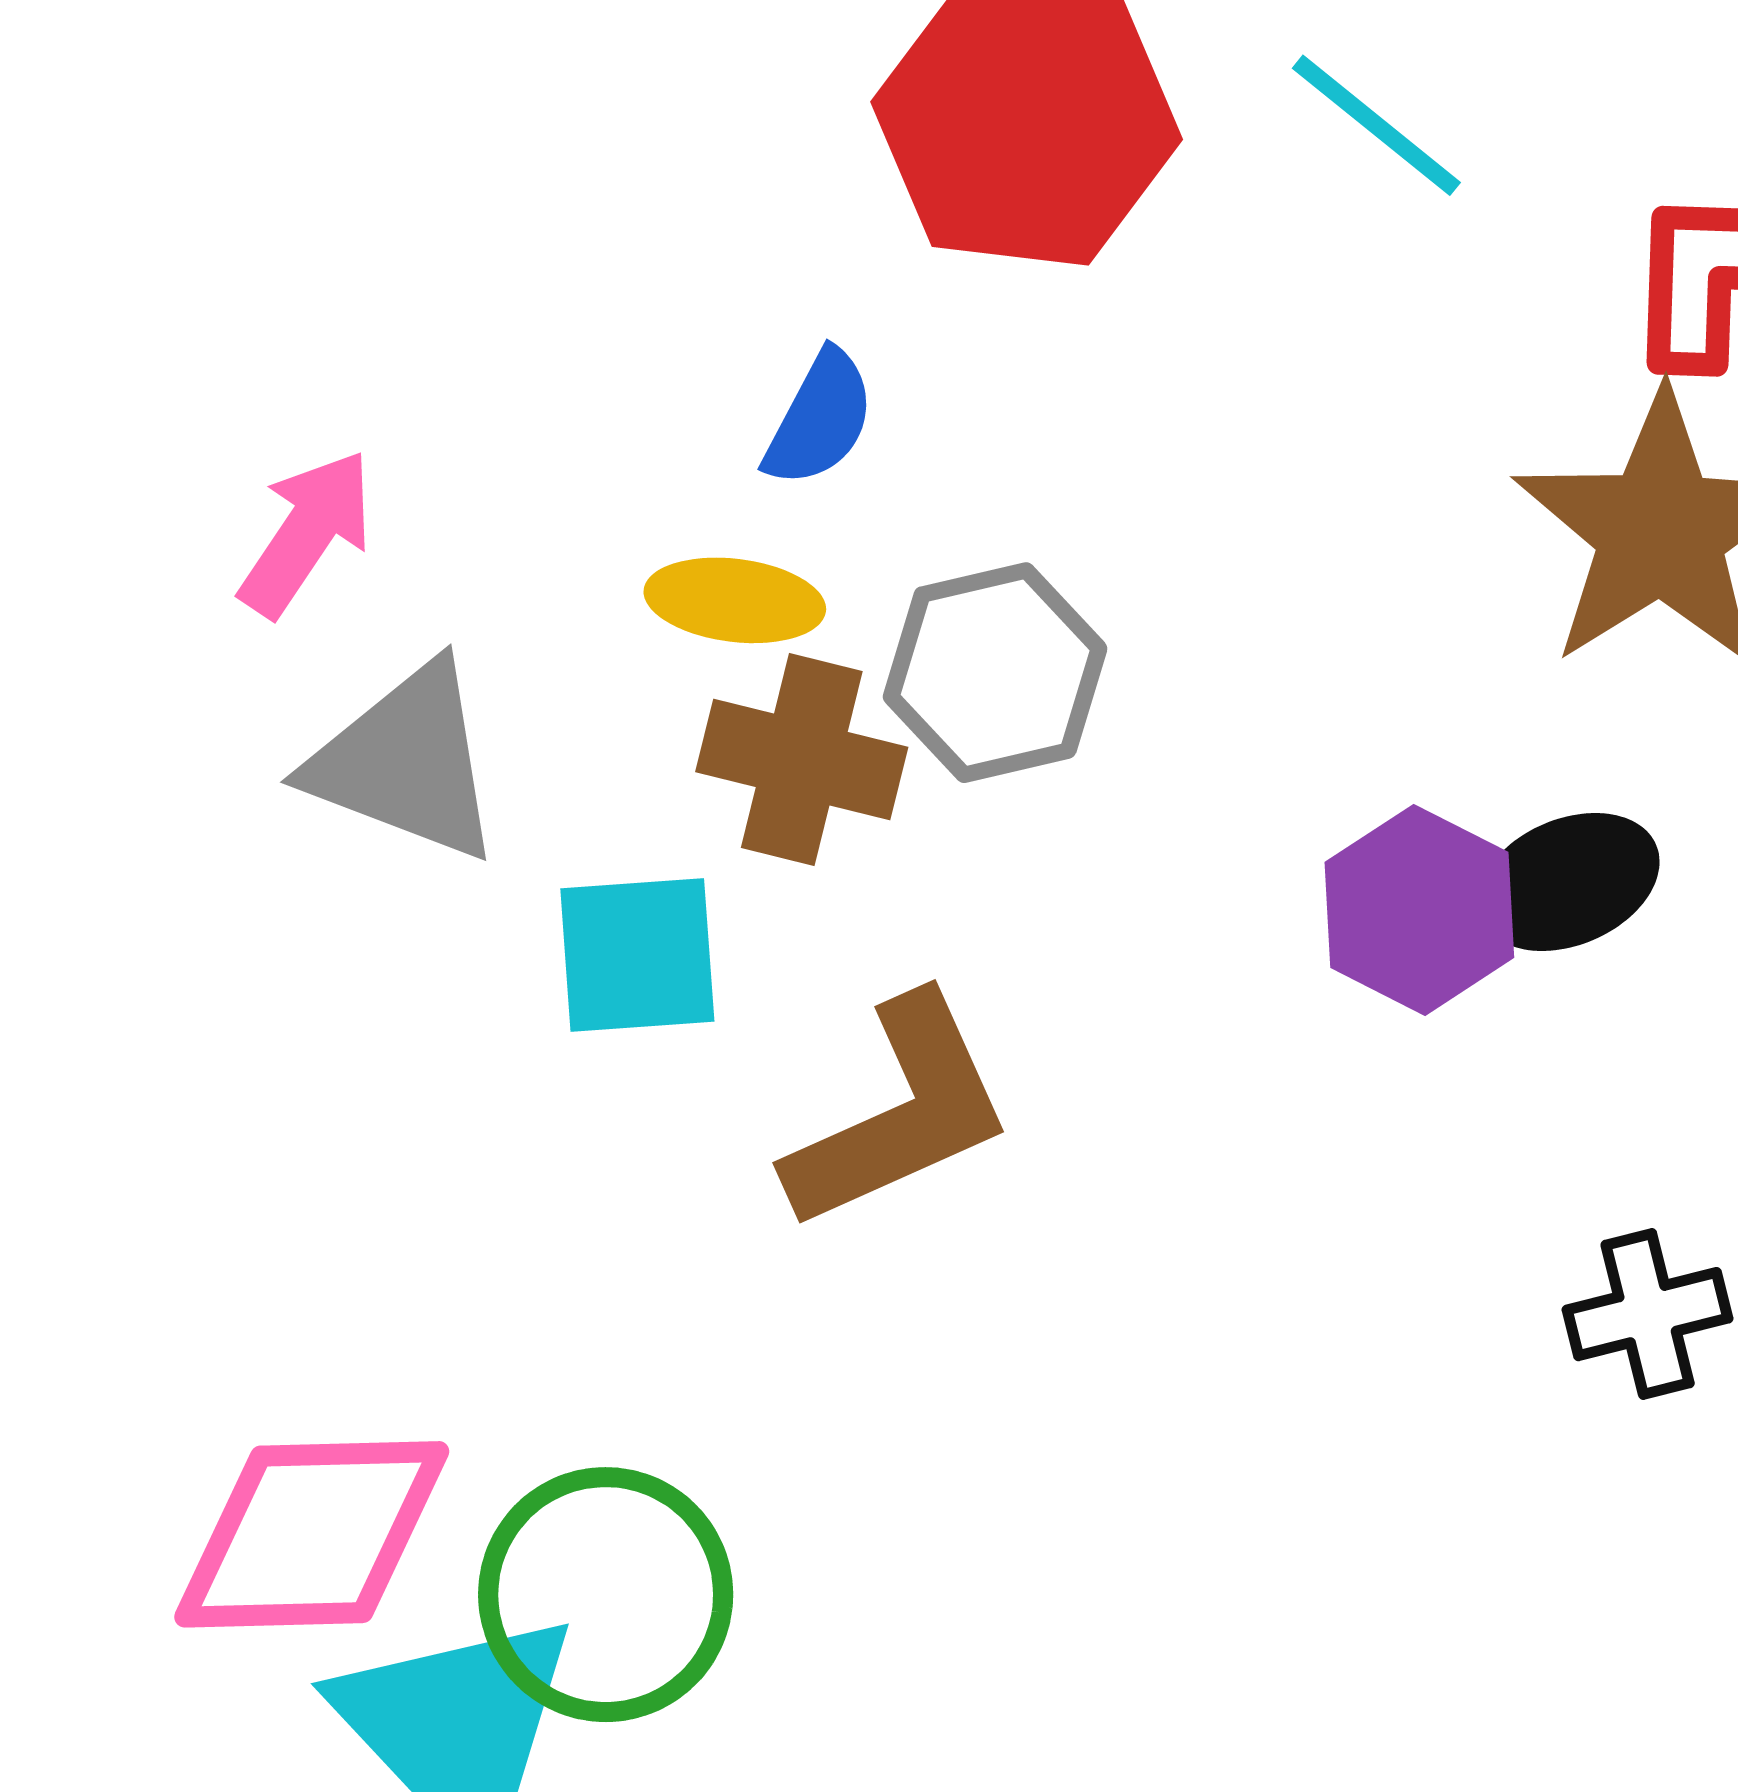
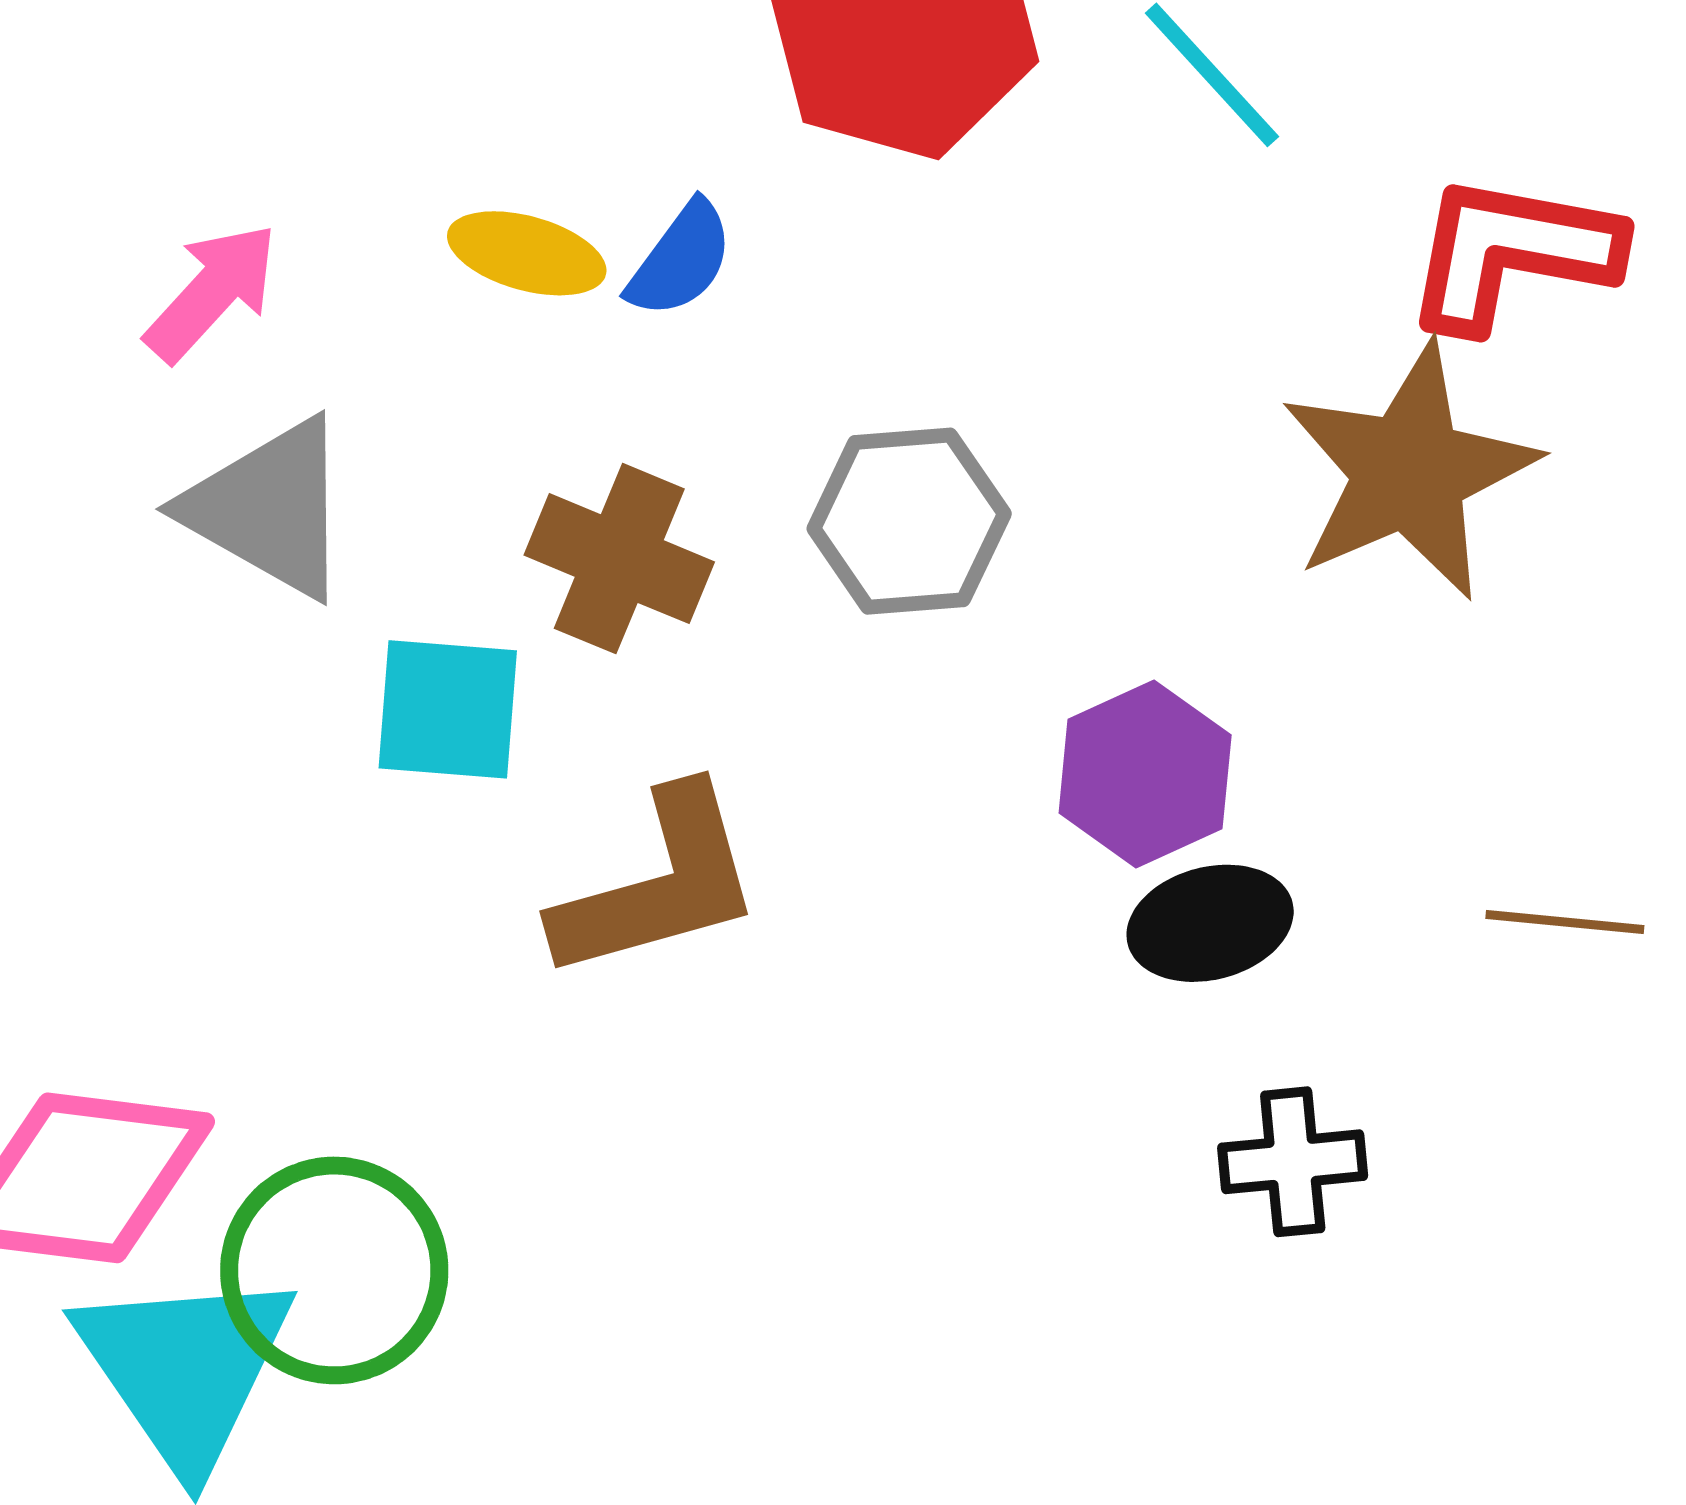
yellow ellipse: (735, 600) -> (527, 253), moved
gray hexagon: (995, 673) -> (909, 521), moved
black ellipse: (1569, 882) -> (1210, 923), moved

